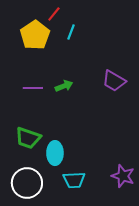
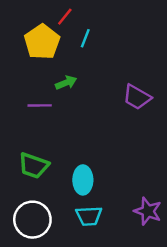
green arrow: (64, 86) -> (66, 83), moved
cyan ellipse: (55, 153) -> (83, 180), moved

